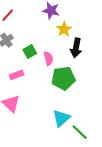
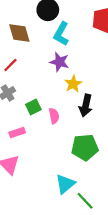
green pentagon: (63, 78) -> (85, 147), moved

